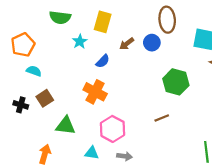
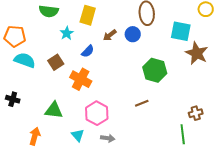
orange pentagon: (23, 45) -> (15, 36), turned 30
cyan semicircle: (34, 71) -> (25, 60), size x1.5
brown square: (45, 98) -> (56, 62), moved
black cross: (21, 105) -> (13, 99), moved
cyan triangle: (92, 153) -> (78, 135), turned 40

